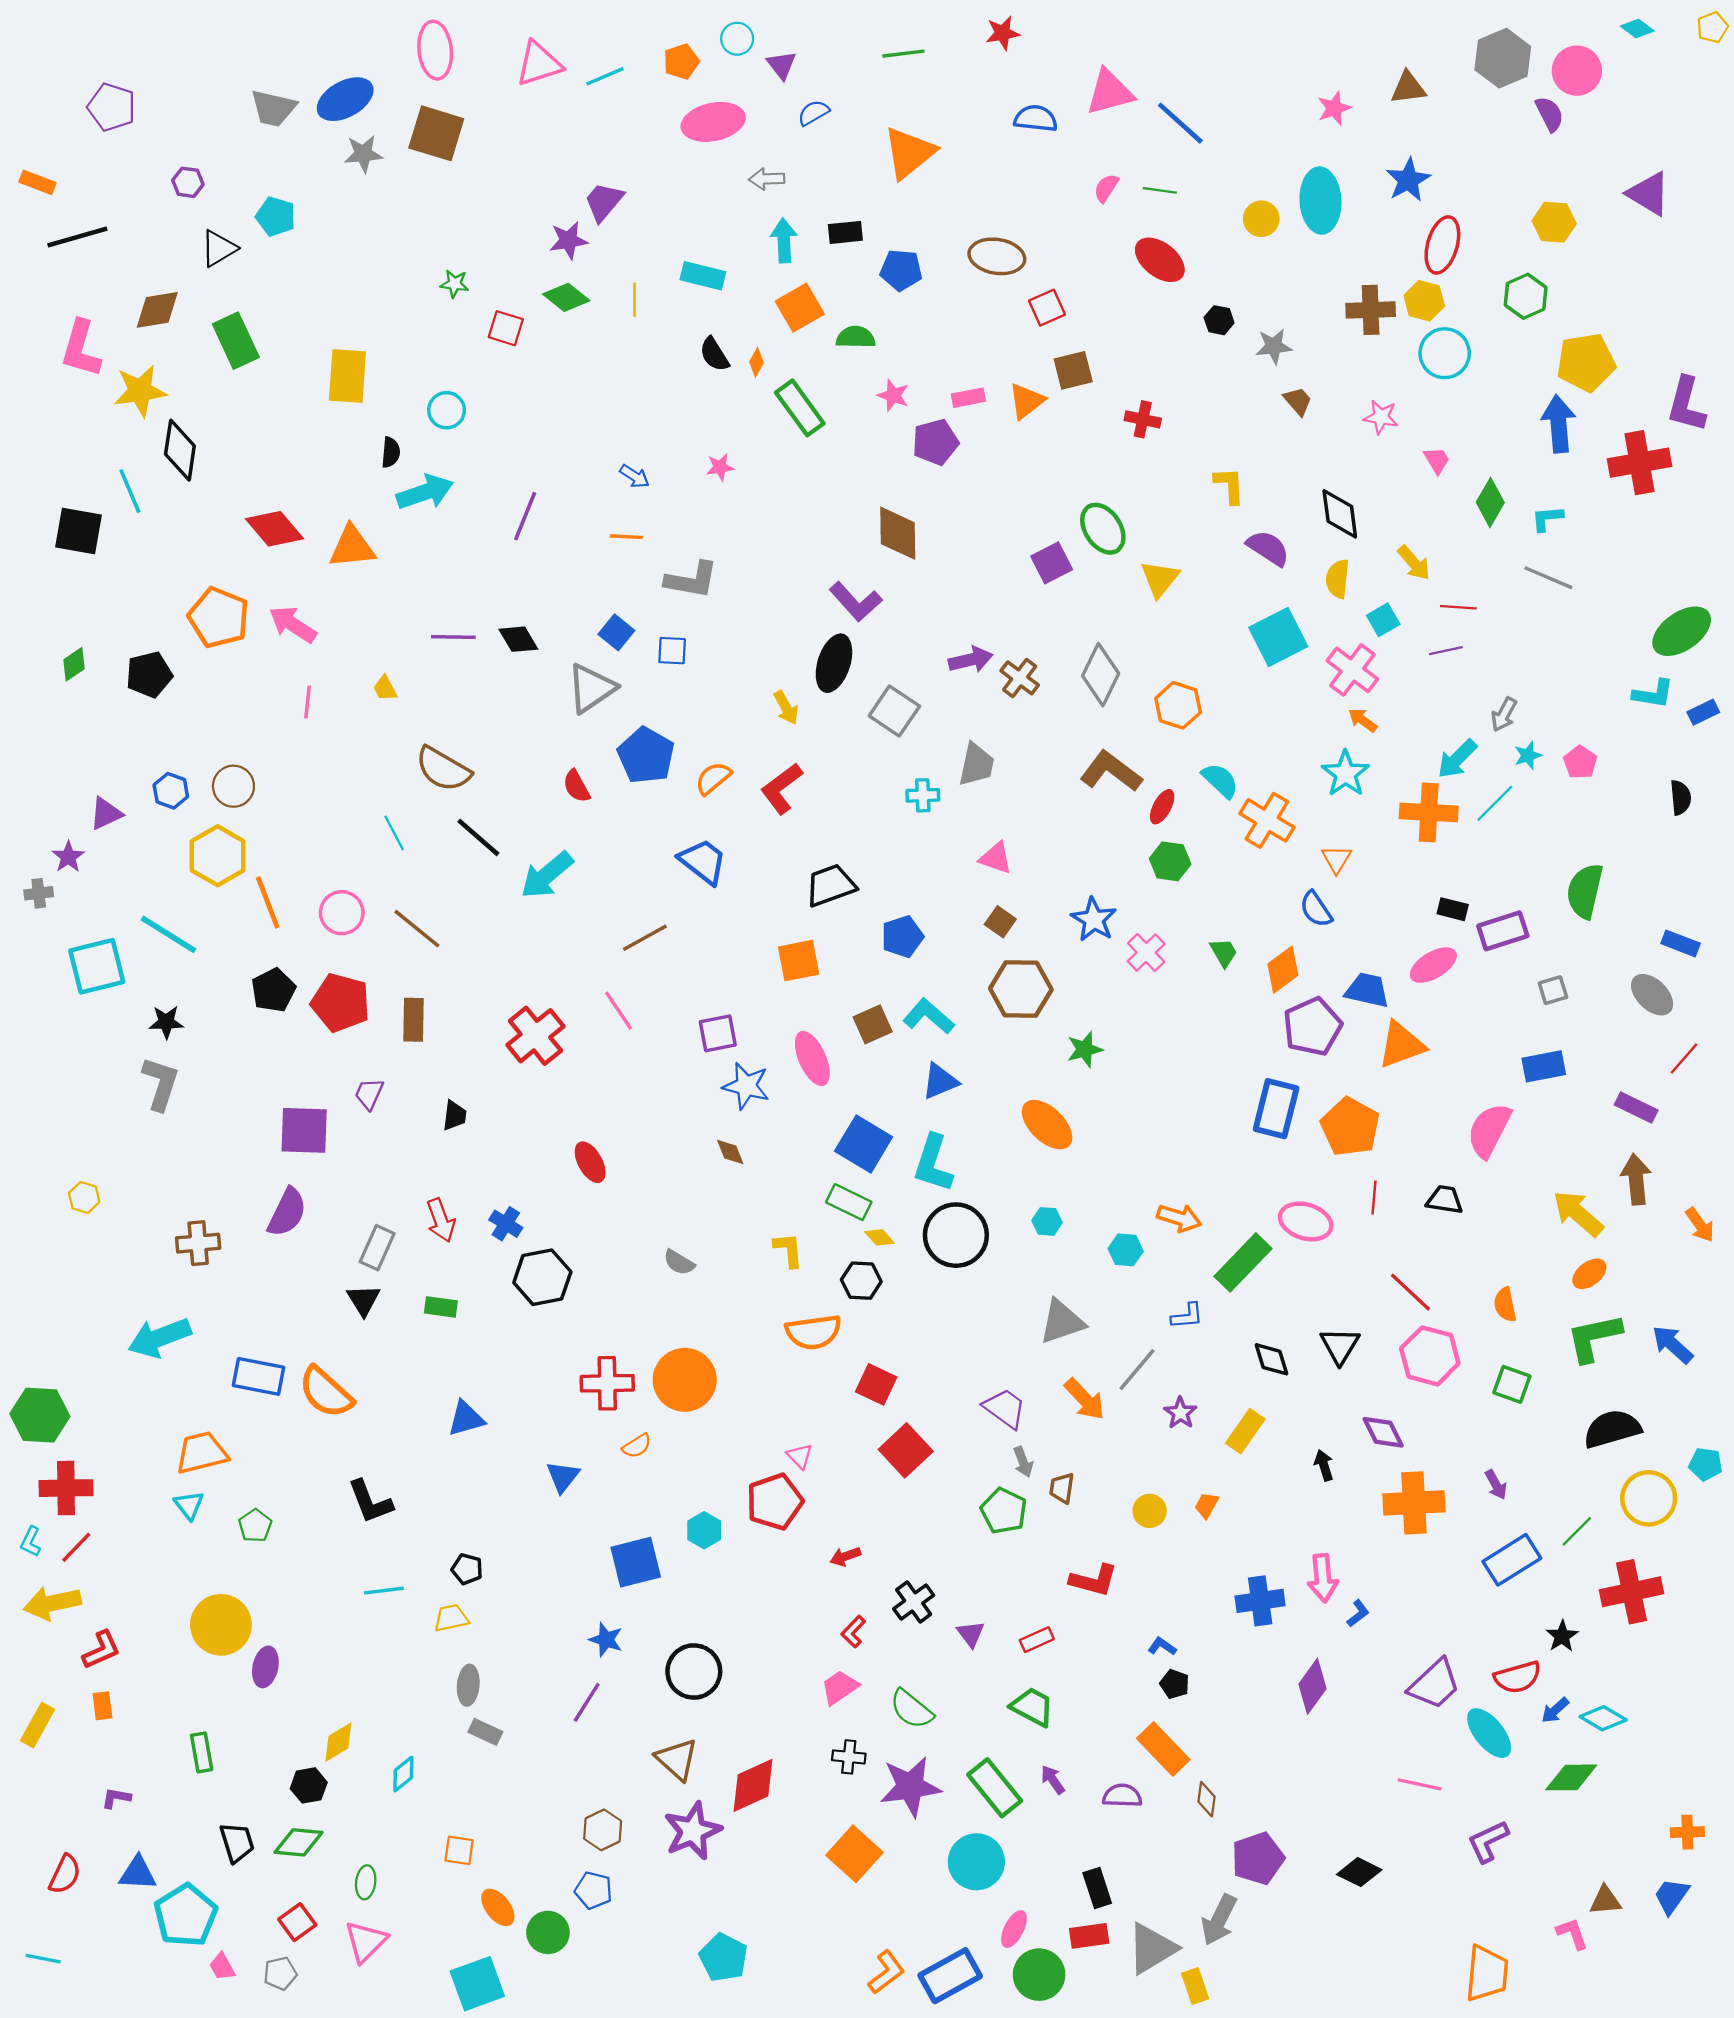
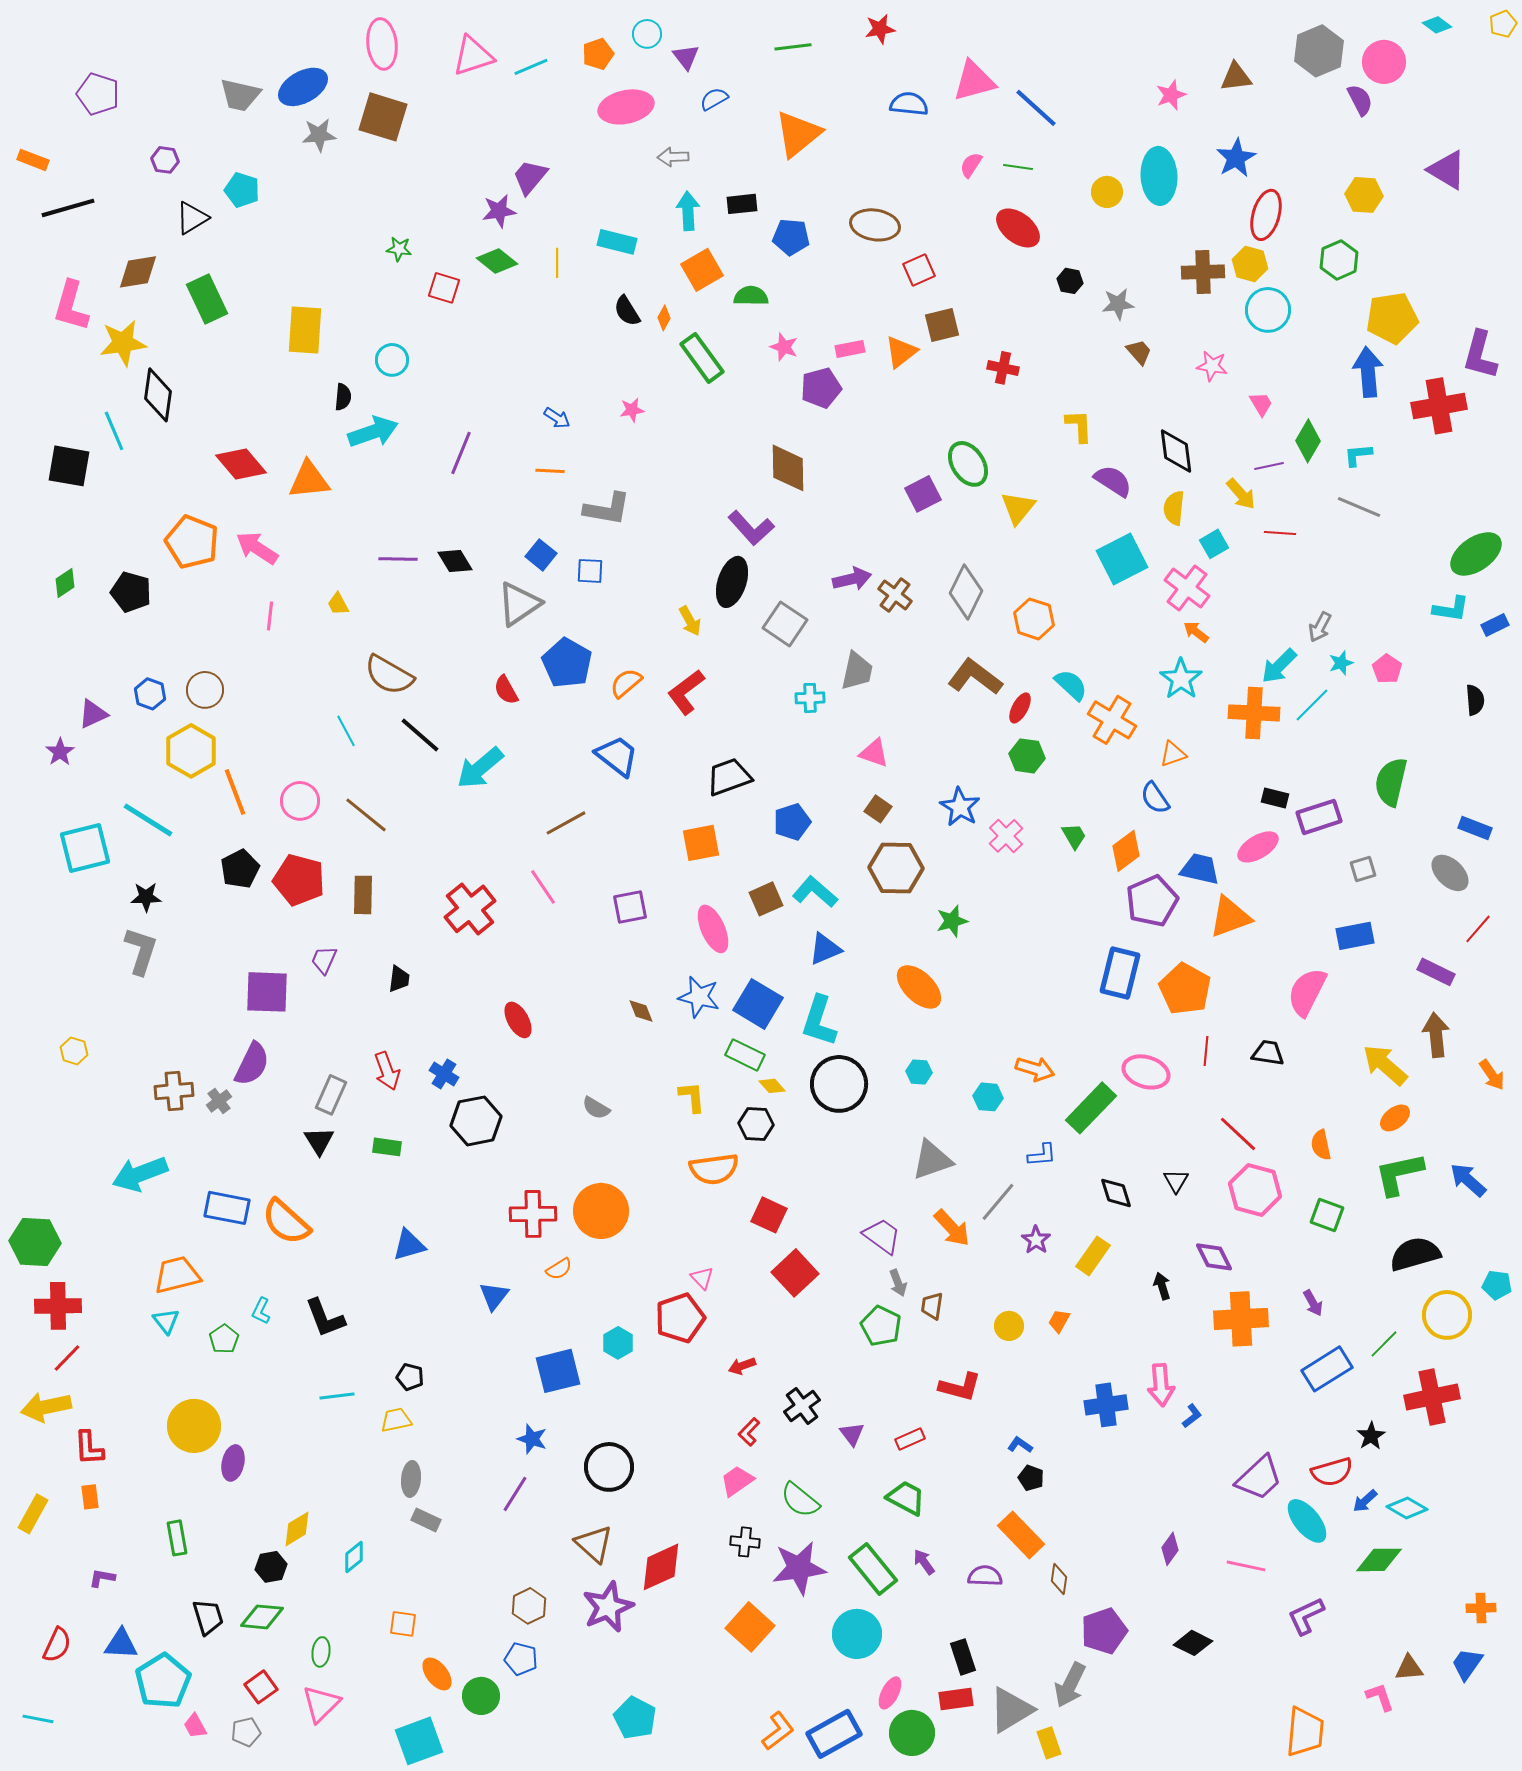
purple line: (1446, 651) -> (1269, 466), moved
black pentagon: (149, 675) -> (131, 592), turned 30
orange triangle: (1336, 859) -> (1173, 754), turned 40
gray cross: (39, 893) -> (219, 1101), moved, turned -30
blue star: (746, 1086) -> (699, 997), moved
black triangle: (1340, 1346) -> (1176, 1181), size x0.7
cyan L-shape: (31, 1542) -> (261, 1311), moved
red L-shape: (101, 1650) -> (89, 1448), turned 111
purple diamond: (1313, 1686) -> (1170, 1549), moved, size x0.7

